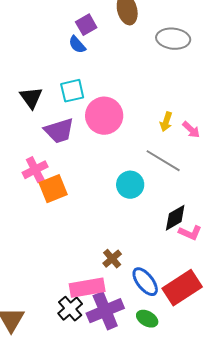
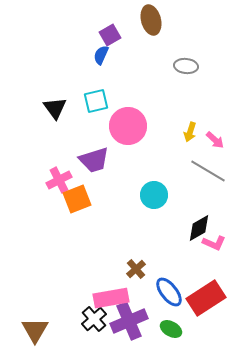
gray ellipse: (173, 39) -> (186, 66), moved, size x0.7
blue semicircle: (77, 45) -> (101, 55), turned 66
purple trapezoid: (59, 131) -> (94, 160), moved
gray line: (163, 161) -> (208, 171), moved

